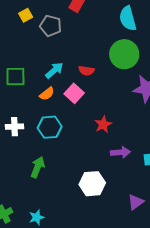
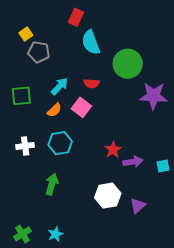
cyan semicircle: (128, 18) -> (91, 42), moved
gray pentagon: (51, 26) -> (39, 52), moved
red star: (103, 124) -> (113, 150), moved
purple triangle: (136, 202) -> (138, 206), moved

